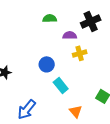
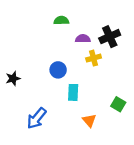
black cross: (91, 21) -> (110, 37), moved
cyan rectangle: (61, 85) -> (73, 92), turned 42

